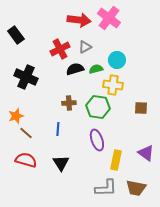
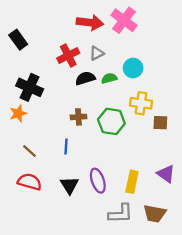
yellow cross: (113, 85) -> (141, 103), moved
orange star: (16, 116) -> (18, 114), moved
purple ellipse: (97, 140) -> (98, 181), moved

